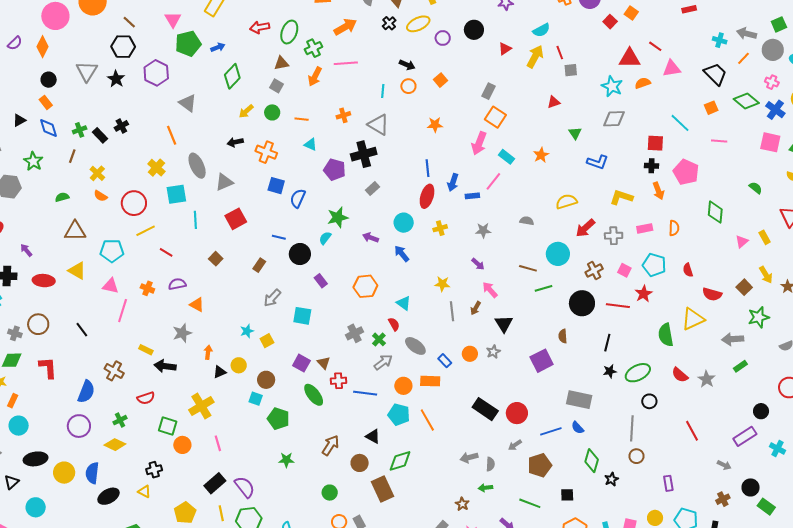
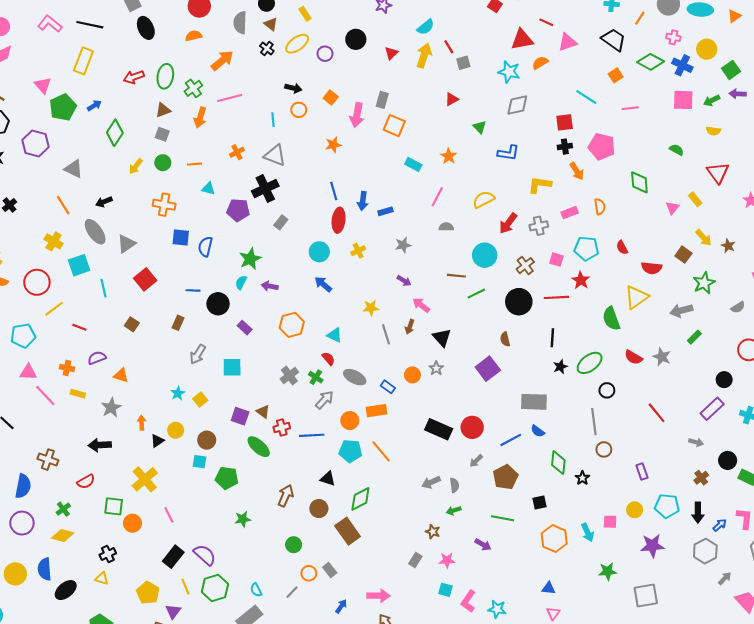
black arrow: (235, 142) -> (104, 202), moved
pink arrow: (479, 143) -> (357, 115), moved
pink line: (493, 181) -> (437, 197), moved
purple arrow: (370, 238) -> (270, 286), moved
pink line: (123, 311) -> (45, 395), turned -50
yellow rectangle: (146, 350) -> (78, 394), moved

